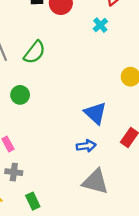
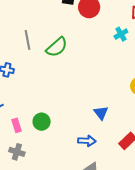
green circle: (20, 95) -> (42, 122), moved
blue triangle: (95, 113) -> (101, 113), size x0.7

